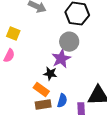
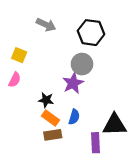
black star: (50, 74) -> (46, 100), moved
blue semicircle: (62, 101) -> (74, 117), moved

